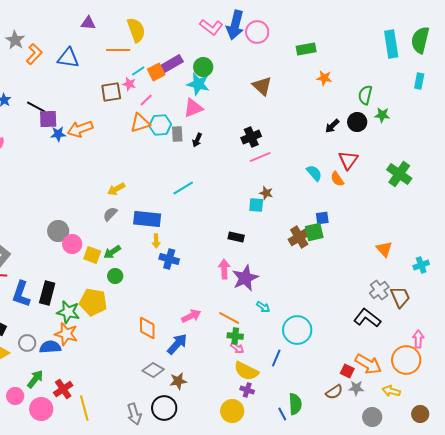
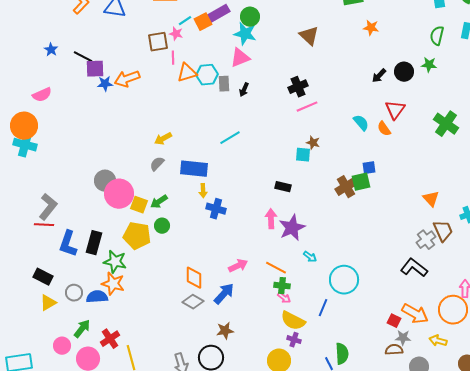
green semicircle: (365, 95) -> (437, 36), moved
pink line: (146, 100) -> (173, 58), moved, turned -48
pink circle: (72, 244) -> (119, 194), size x1.5
brown trapezoid: (400, 297) -> (443, 231), moved
yellow pentagon: (93, 302) -> (137, 236), moved
gray diamond: (153, 370) -> (193, 302), moved
brown semicircle: (334, 392) -> (394, 350), moved, turned -150

